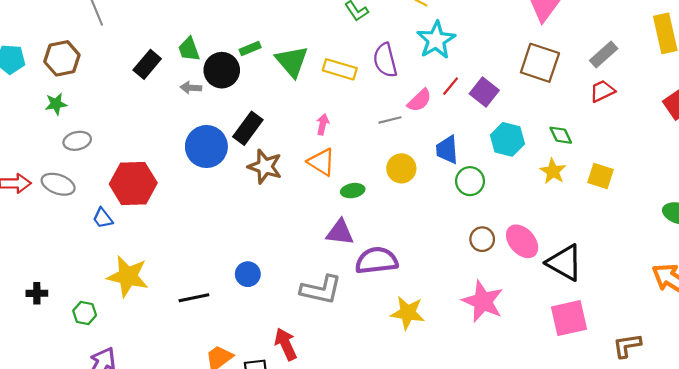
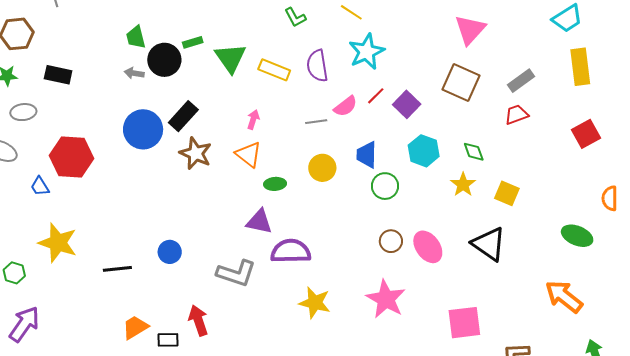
black rectangle: (147, 64) -> (58, 75), moved, turned 56
black triangle: (565, 263) -> (489, 244), moved

